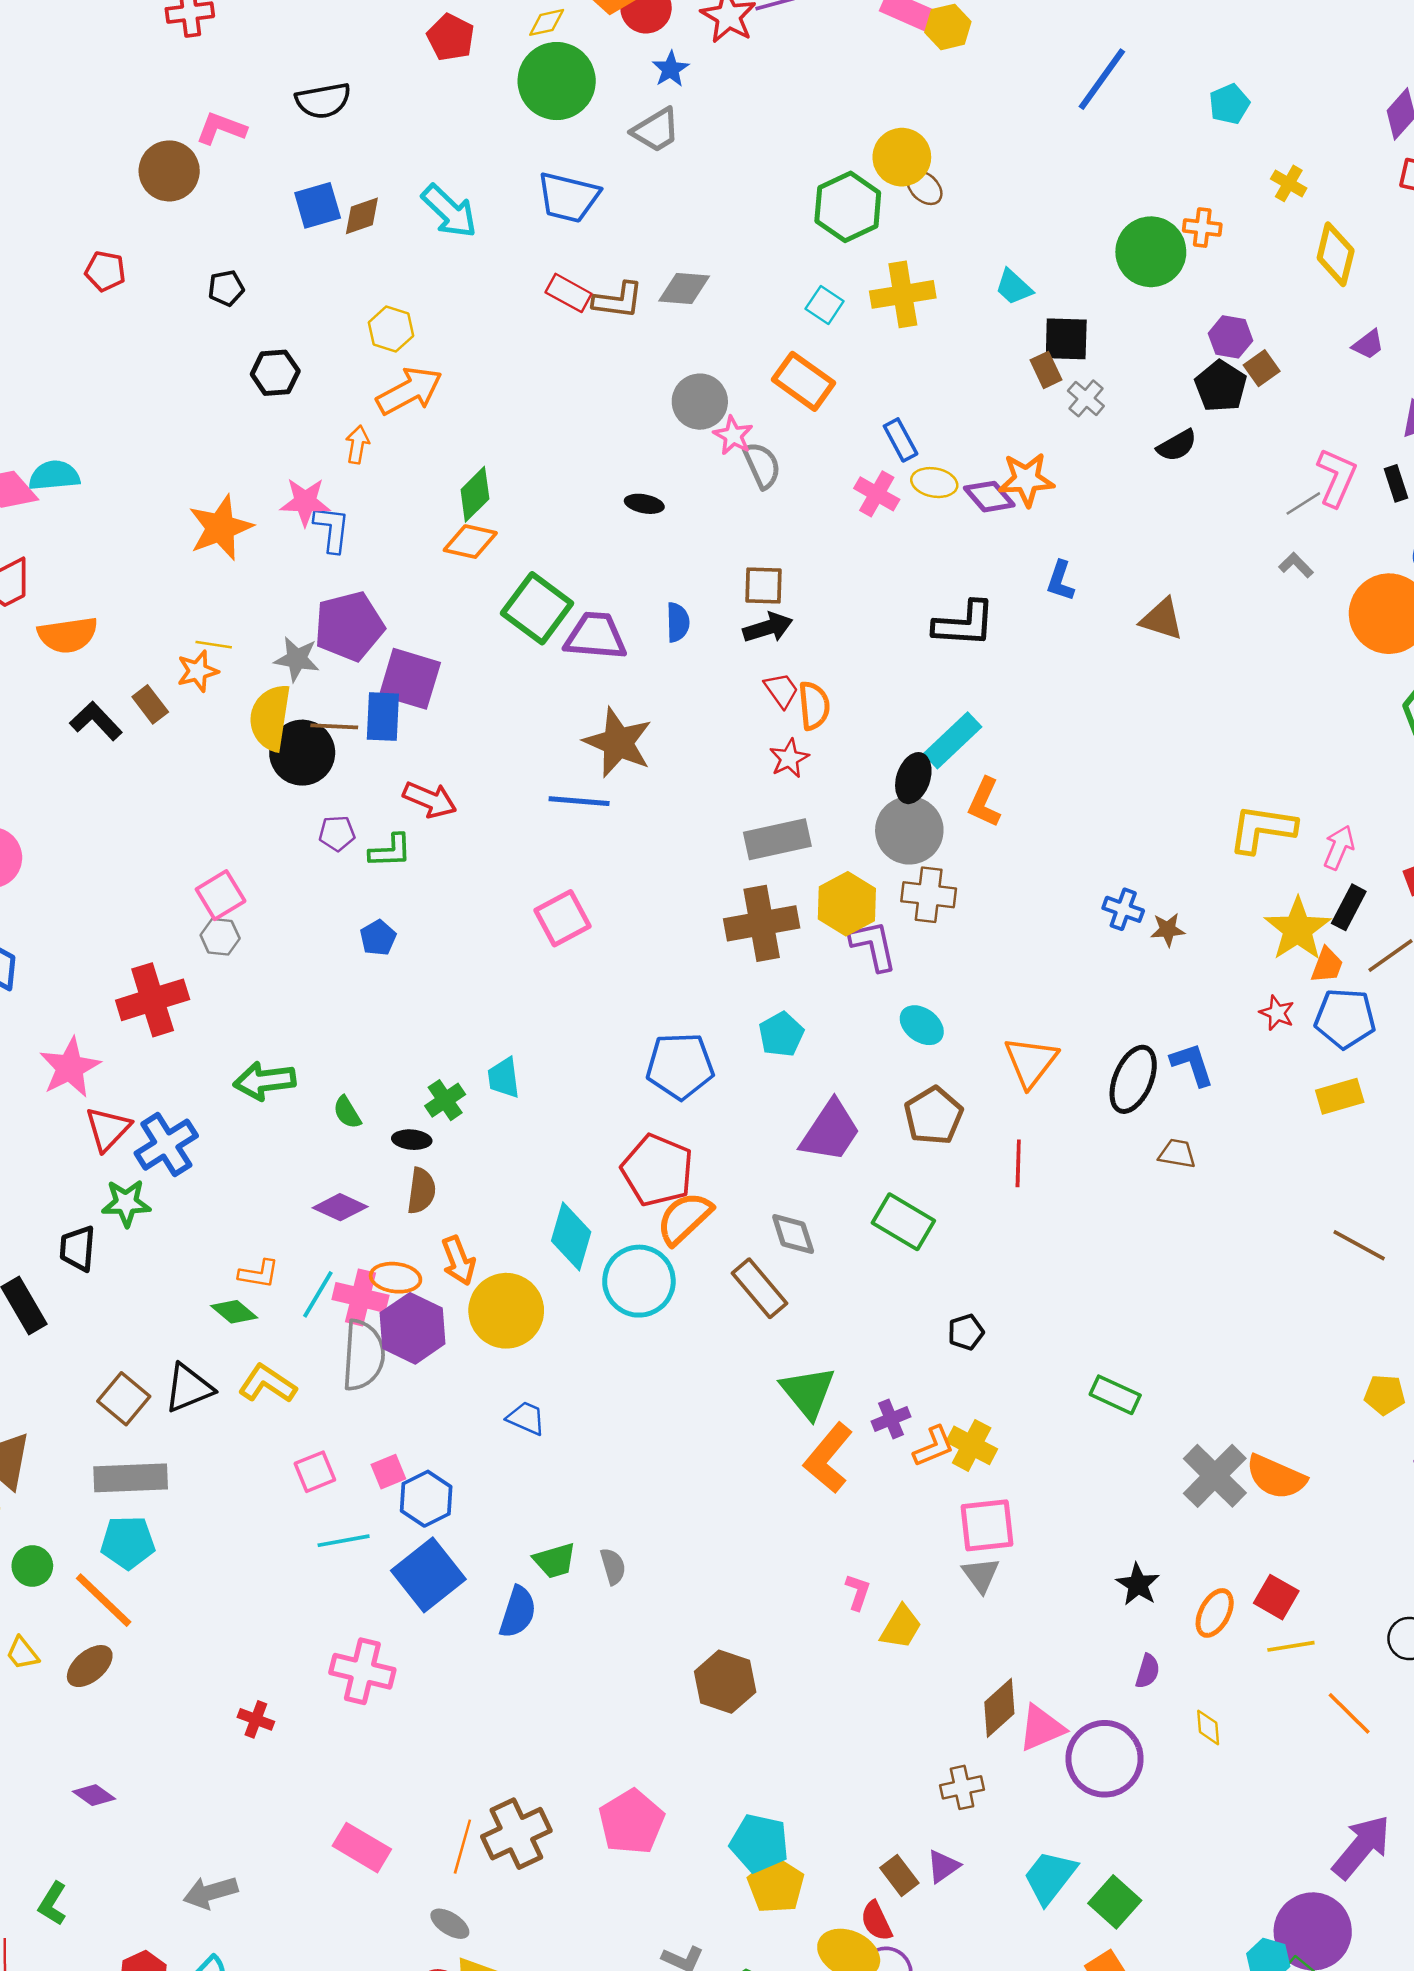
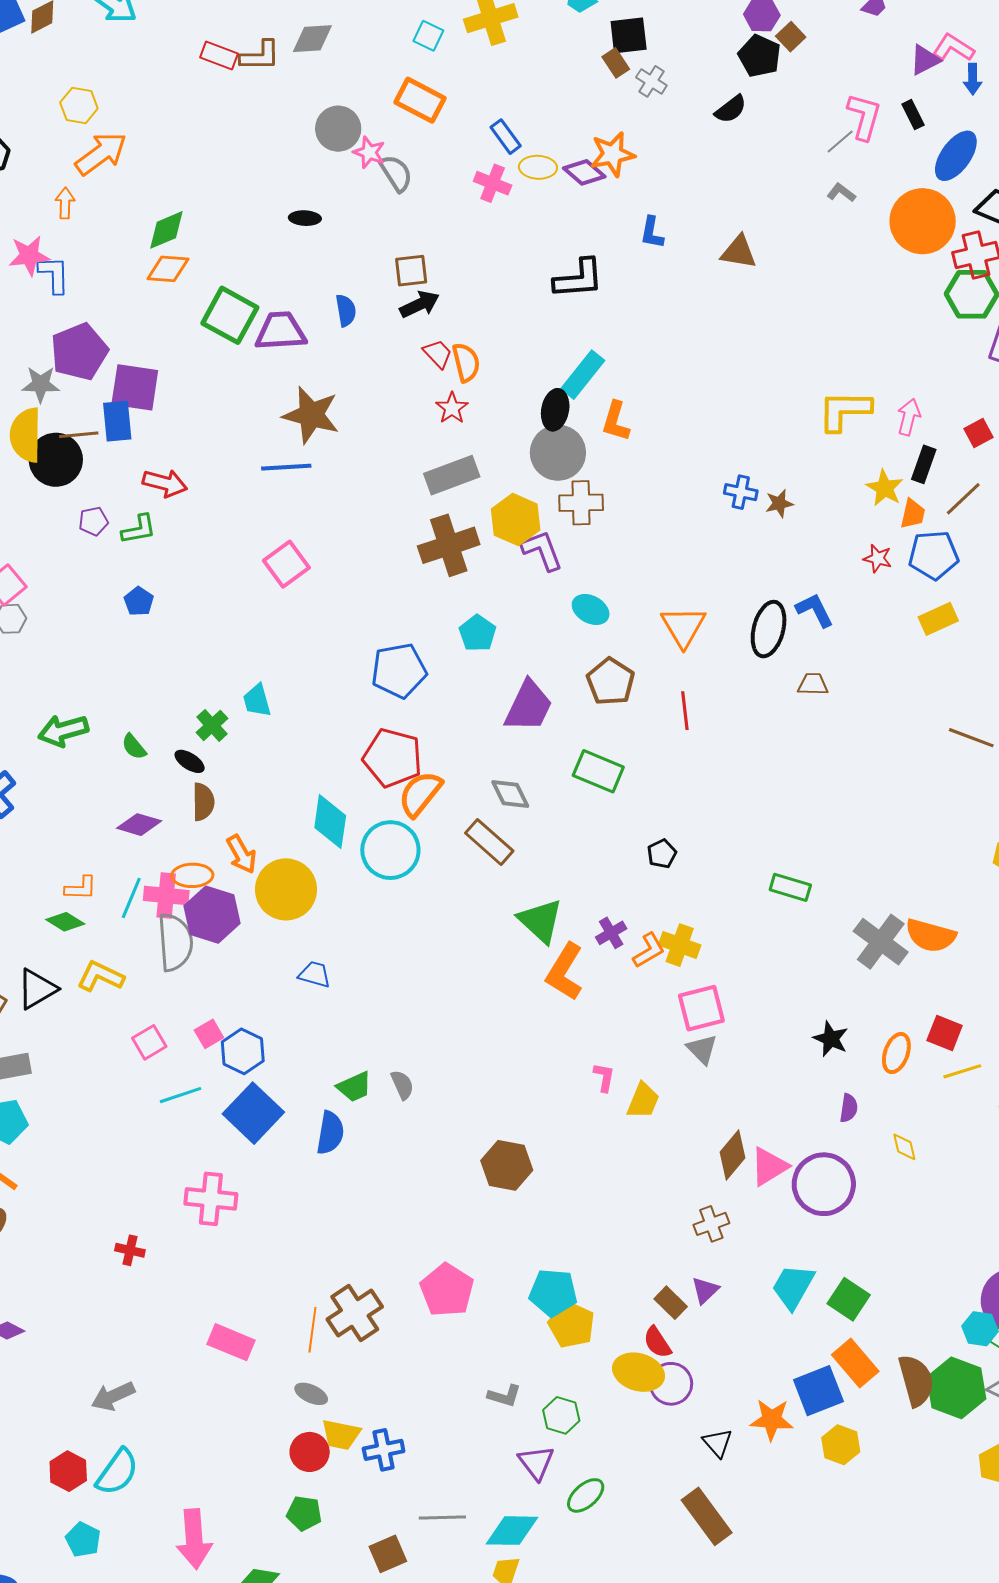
green diamond: (475, 494) -> (166, 230), turned 30
yellow star: (1298, 929) -> (885, 488), size x0.7
black ellipse: (412, 1140) -> (190, 761), turned 36

